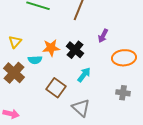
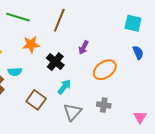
orange star: (51, 48) -> (31, 44), moved
orange ellipse: (124, 58) -> (105, 70), turned -30
gray triangle: (81, 108) -> (72, 112), moved, turned 30

